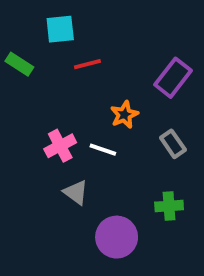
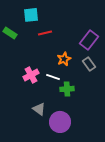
gray rectangle: (173, 144) -> (89, 64), moved
gray triangle: (76, 192) -> (39, 109), moved
green cross: (169, 206) -> (67, 89), moved

